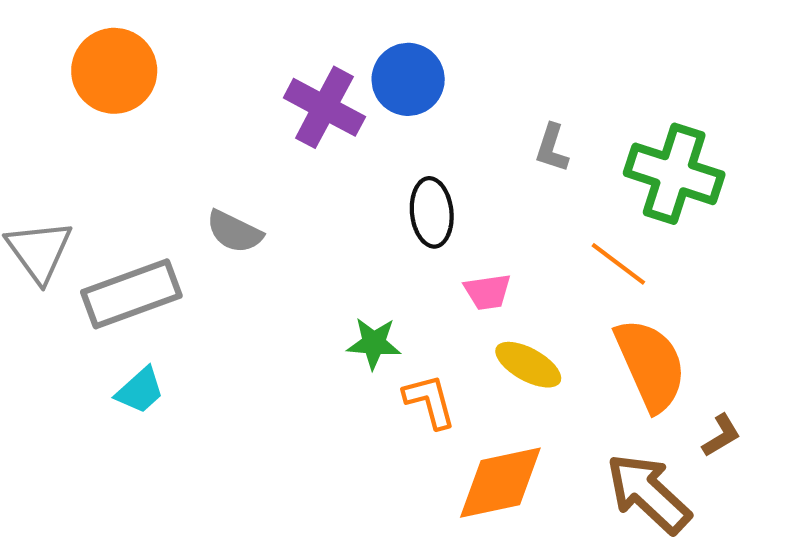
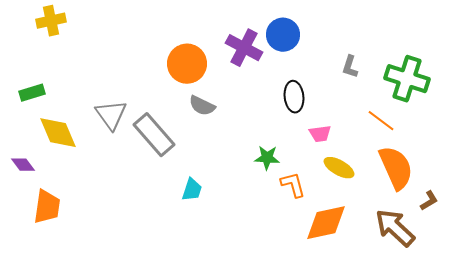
orange circle: (114, 71) -> (187, 64), moved
gray rectangle: (131, 294) -> (154, 135), turned 69
cyan trapezoid: (140, 390) -> (192, 190), moved, turned -30

